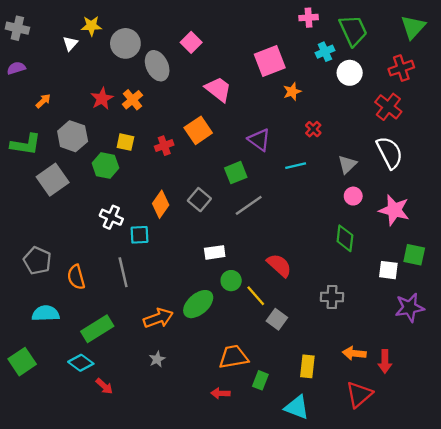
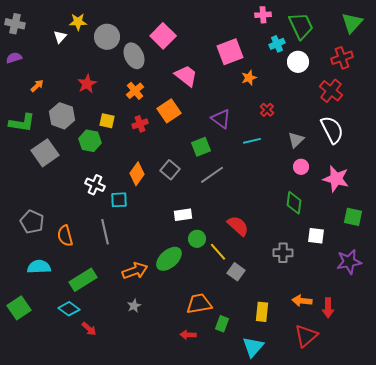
pink square: (191, 42) -> (163, 36), size x1.4
orange cross: (132, 100) -> (135, 91), moved
white square: (388, 270) -> (316, 236), moved
cyan triangle: (297, 407) -> (253, 347), turned 50

